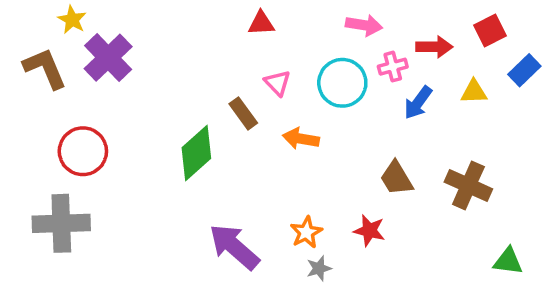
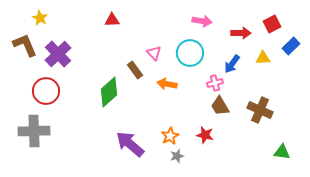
red triangle: (261, 23) -> (112, 20), moved
purple cross: (108, 58) -> (58, 54), moved
pink cross: (393, 67) -> (215, 83), moved

